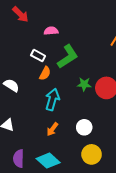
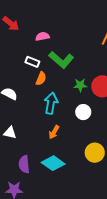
green L-shape: (68, 57) -> (61, 60), turned 80
white circle: (84, 127) -> (83, 112), moved

